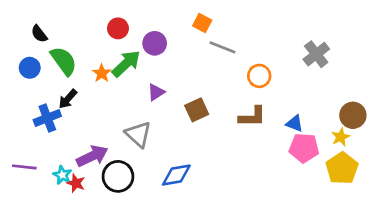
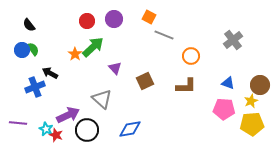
purple circle: (155, 43) -> (114, 19), moved
green semicircle: (64, 61) -> (33, 49), moved, size x0.6
purple triangle: (156, 92) -> (115, 68), turned -40
black arrow: (68, 99) -> (50, 73), turned 77
blue triangle: (294, 123) -> (228, 83), moved
yellow pentagon: (342, 168) -> (252, 124), turned 30

